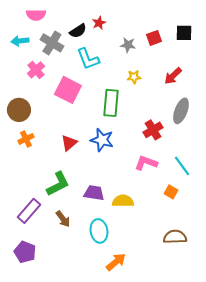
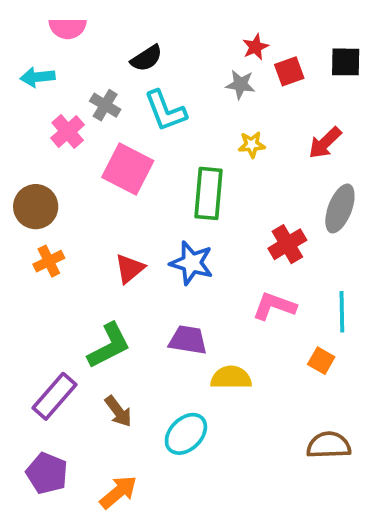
red star: (99, 23) -> (255, 47), moved
gray cross: (52, 43) -> (105, 105), moved, size x0.7
cyan line: (182, 166) -> (342, 312), turned 35
purple trapezoid: (94, 193) -> (188, 340), moved
cyan ellipse: (99, 231) -> (186, 434), turned 55
orange arrow: (116, 262) -> (118, 492), moved

